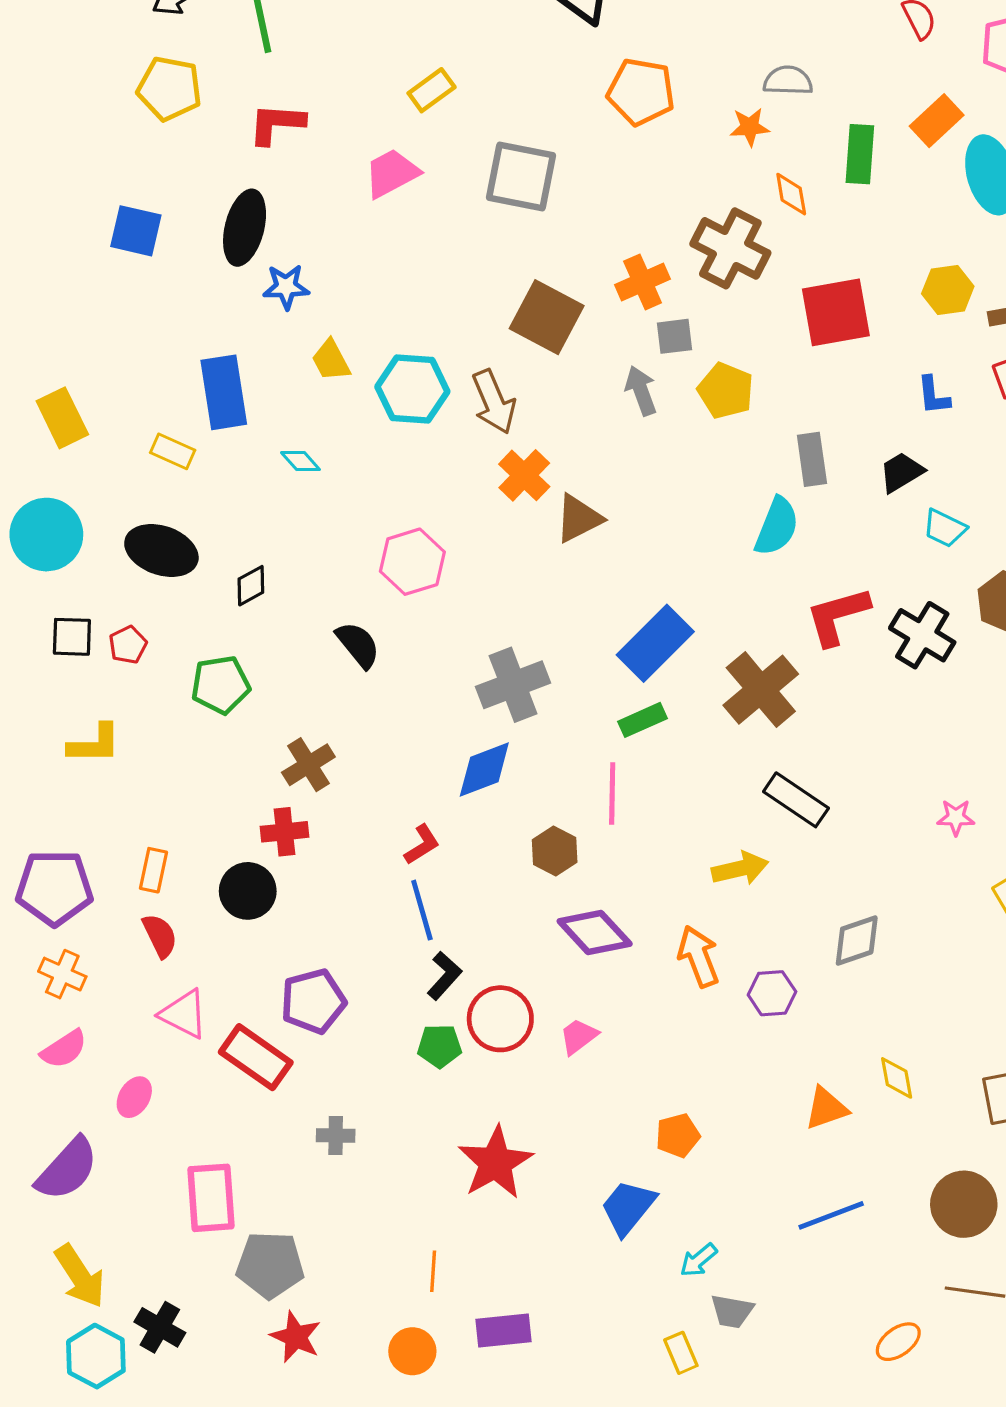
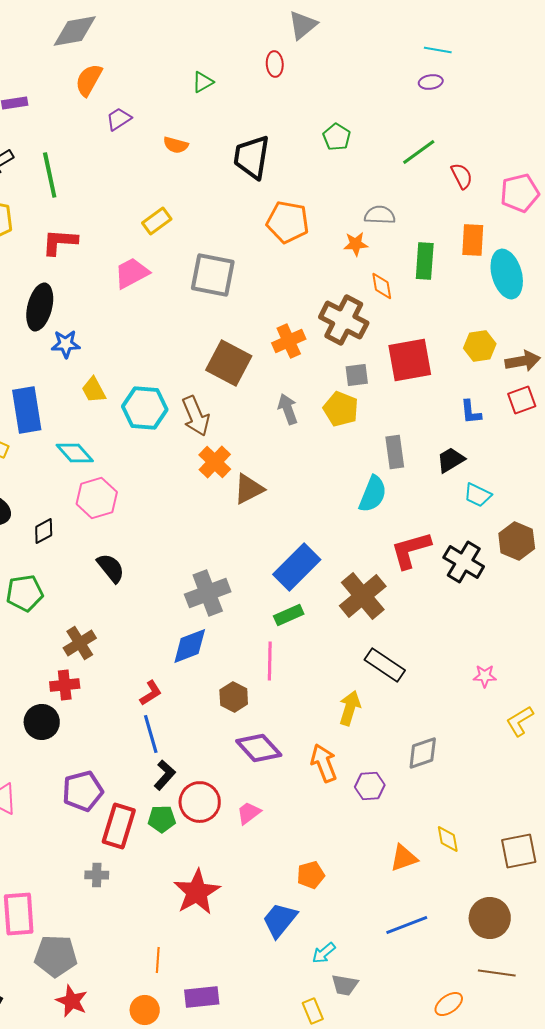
orange rectangle: (937, 121) -> (473, 240), turned -44
gray square: (674, 336) -> (357, 375), moved
cyan diamond: (300, 461) -> (75, 453), size x1.5
pink hexagon: (412, 562) -> (97, 498), moved
yellow arrow: (740, 869) -> (350, 708), turned -60
red rectangle: (256, 1057) -> (119, 826), moved, turned 72

